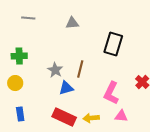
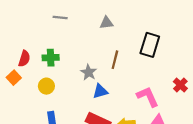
brown line: (80, 69) -> (115, 60), moved
pink L-shape: (111, 93) -> (148, 97), turned 130

